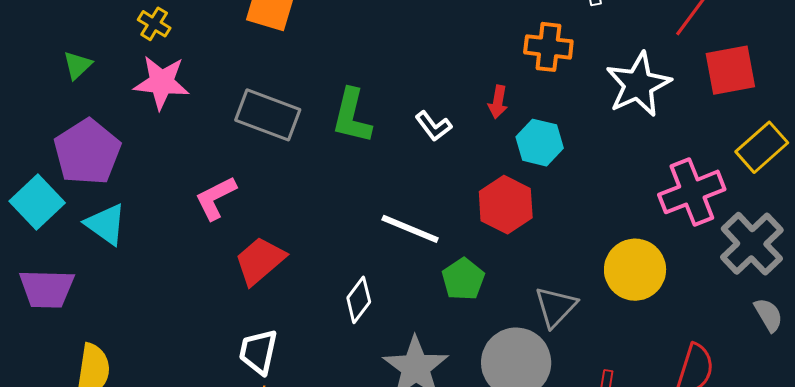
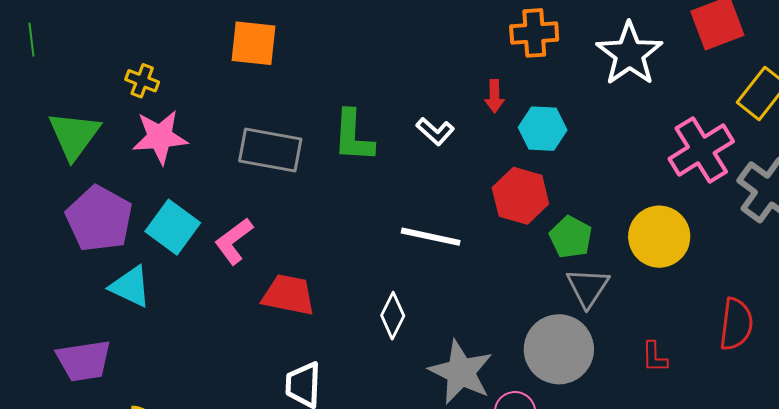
green triangle: (77, 65) -> (74, 135), size x1.8
cyan square: (37, 202) -> (173, 227), moved
red trapezoid: (260, 261) -> (289, 295), turned 62
green pentagon: (463, 279) -> (571, 237), moved

